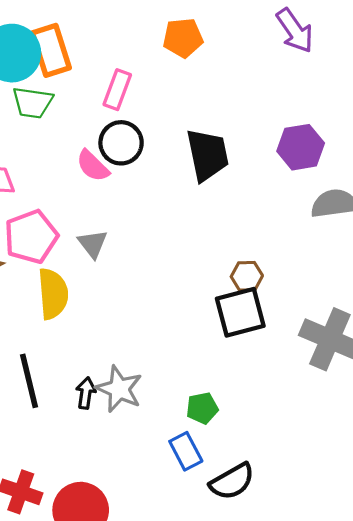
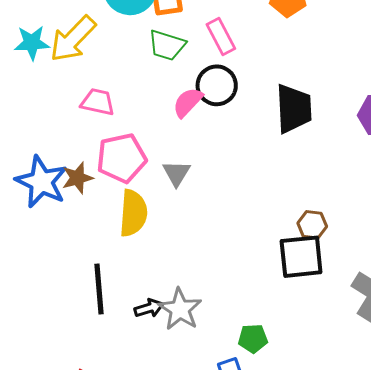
pink rectangle: (117, 90) -> (221, 36), turned -57
green trapezoid: (33, 103) -> (167, 45), moved
pink semicircle: (93, 166) -> (188, 102), turned 80
black arrow: (86, 393) -> (149, 308), turned 56

